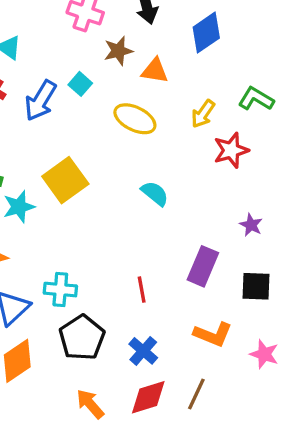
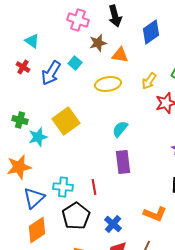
yellow ellipse: (135, 119) -> (108, 84), turned -35
cyan semicircle: (155, 193) -> (120, 129), turned -90
purple rectangle: (203, 266) -> (123, 162), moved, turned -30
red line: (142, 290) -> (94, 187), moved

